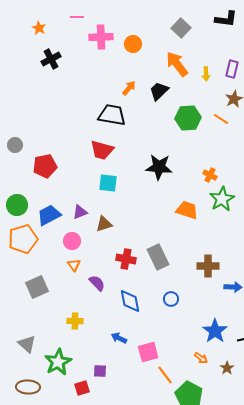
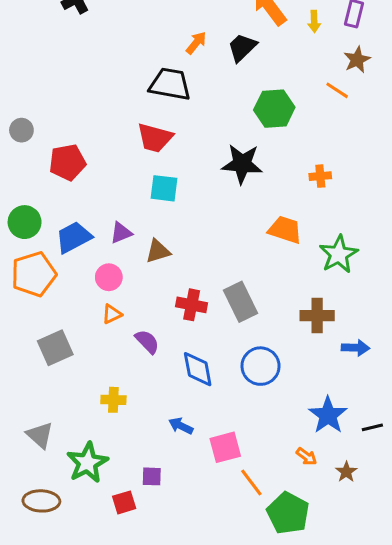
green hexagon: (188, 118) -> (274, 109), moved
orange cross: (210, 175) -> (320, 176), turned -32
green star: (222, 199) -> (339, 254), moved
orange triangle: (74, 265) -> (112, 314), turned 40
blue circle: (171, 299) -> (261, 366), size x1.6

